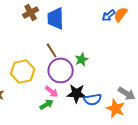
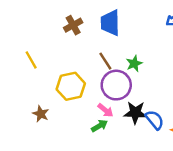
brown cross: (31, 12) -> (73, 25), moved
green star: (82, 59) -> (134, 64), moved
blue semicircle: (93, 99) -> (155, 120), turned -120

